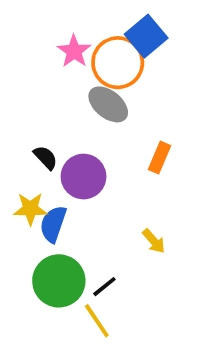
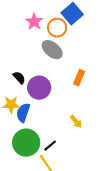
orange circle: (118, 63) -> (57, 28), size x0.7

